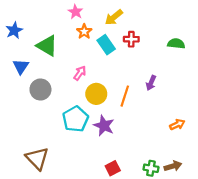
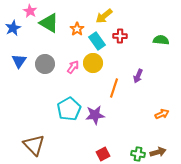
pink star: (75, 12) -> (30, 11), moved
green triangle: (47, 46) -> (49, 23), moved
gray circle: (40, 90) -> (45, 64), moved
yellow circle: (96, 94) -> (93, 63), moved
purple star: (104, 126) -> (95, 115), turned -30

